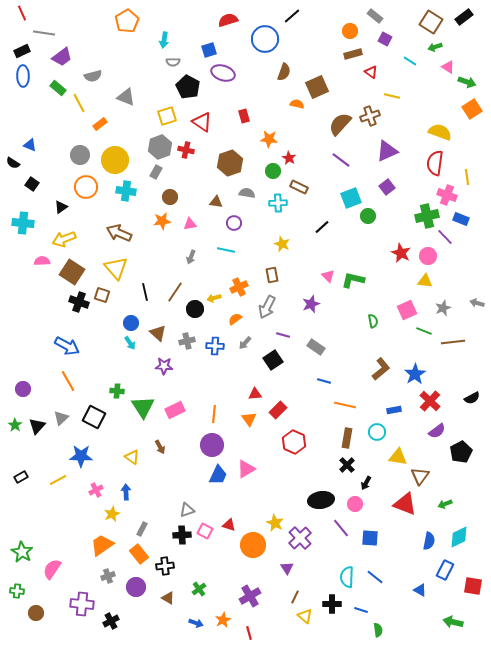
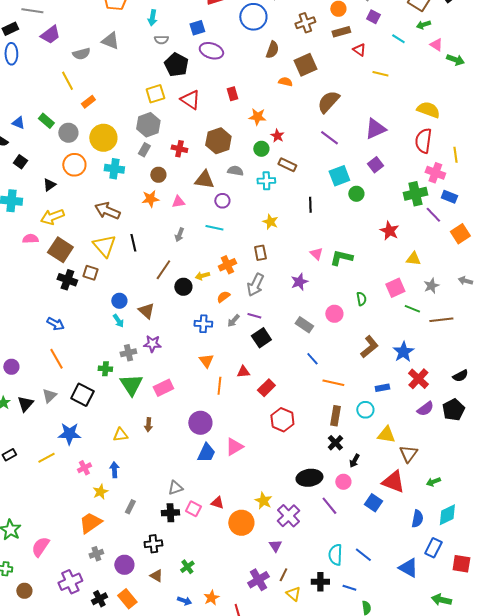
green rectangle: (58, 88) -> (46, 121), moved
gray triangle: (126, 97) -> (110, 41), moved
orange square: (472, 109) -> (460, 234), moved
brown cross: (370, 116) -> (305, 23), moved
red cross: (186, 150) -> (179, 149), moved
brown triangle: (216, 202) -> (204, 180), size x1.5
black line: (322, 227) -> (310, 205), turned -49
pink circle: (428, 256) -> (334, 314), moved
black line: (145, 292) -> (133, 243), moved
purple line: (283, 335) -> (254, 316), moved
gray cross: (187, 341) -> (128, 353), moved
blue arrow: (67, 346) -> (55, 324), size x0.7
blue line: (324, 381) -> (312, 359), turned 32
orange line: (214, 414) -> (219, 386), moved
orange triangle: (249, 419) -> (206, 361), moved
brown arrow: (160, 447) -> (148, 425), turned 32
black pentagon: (461, 452) -> (453, 410), moved
yellow triangle: (132, 457) -> (120, 435), turned -42
blue square: (370, 538) -> (373, 503), moved, turned 30
orange rectangle: (139, 554) -> (127, 599), moved
blue triangle: (420, 590) -> (408, 568), size x1.5
purple cross: (250, 596) -> (258, 580), moved
purple cross: (82, 604) -> (70, 582), turned -30

